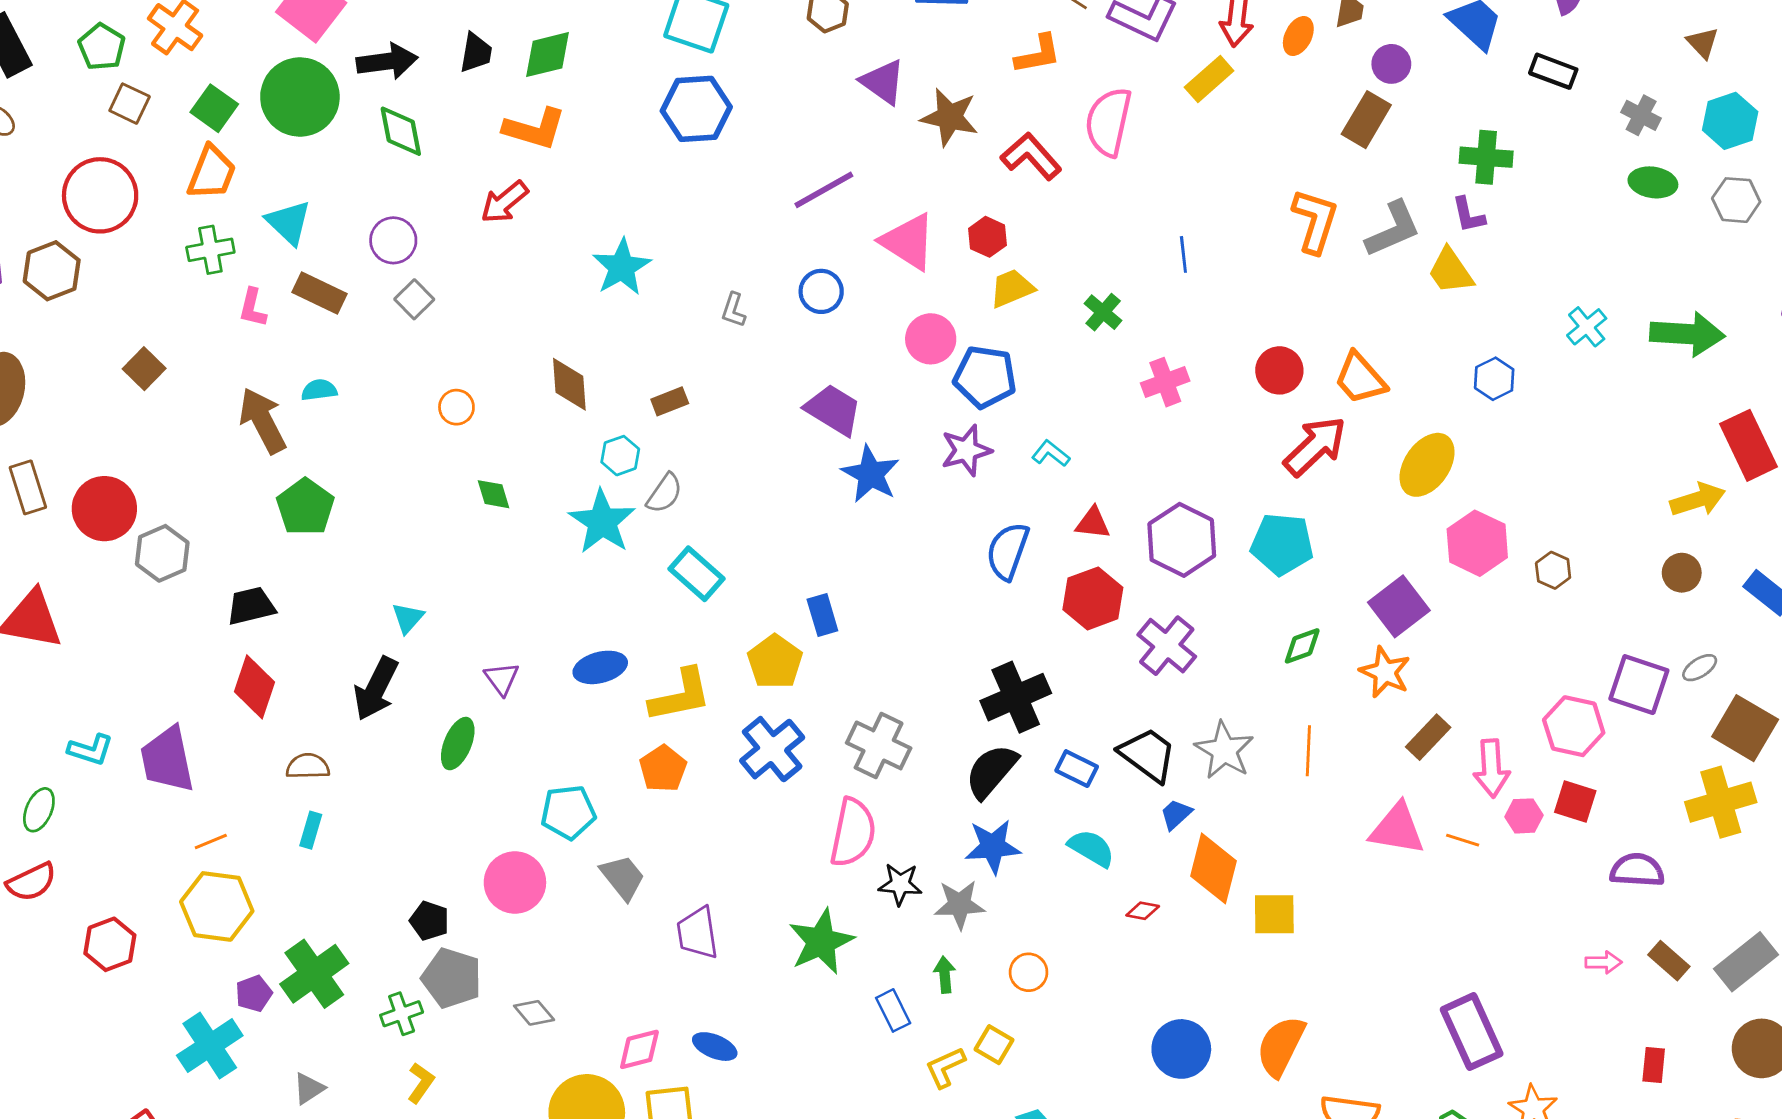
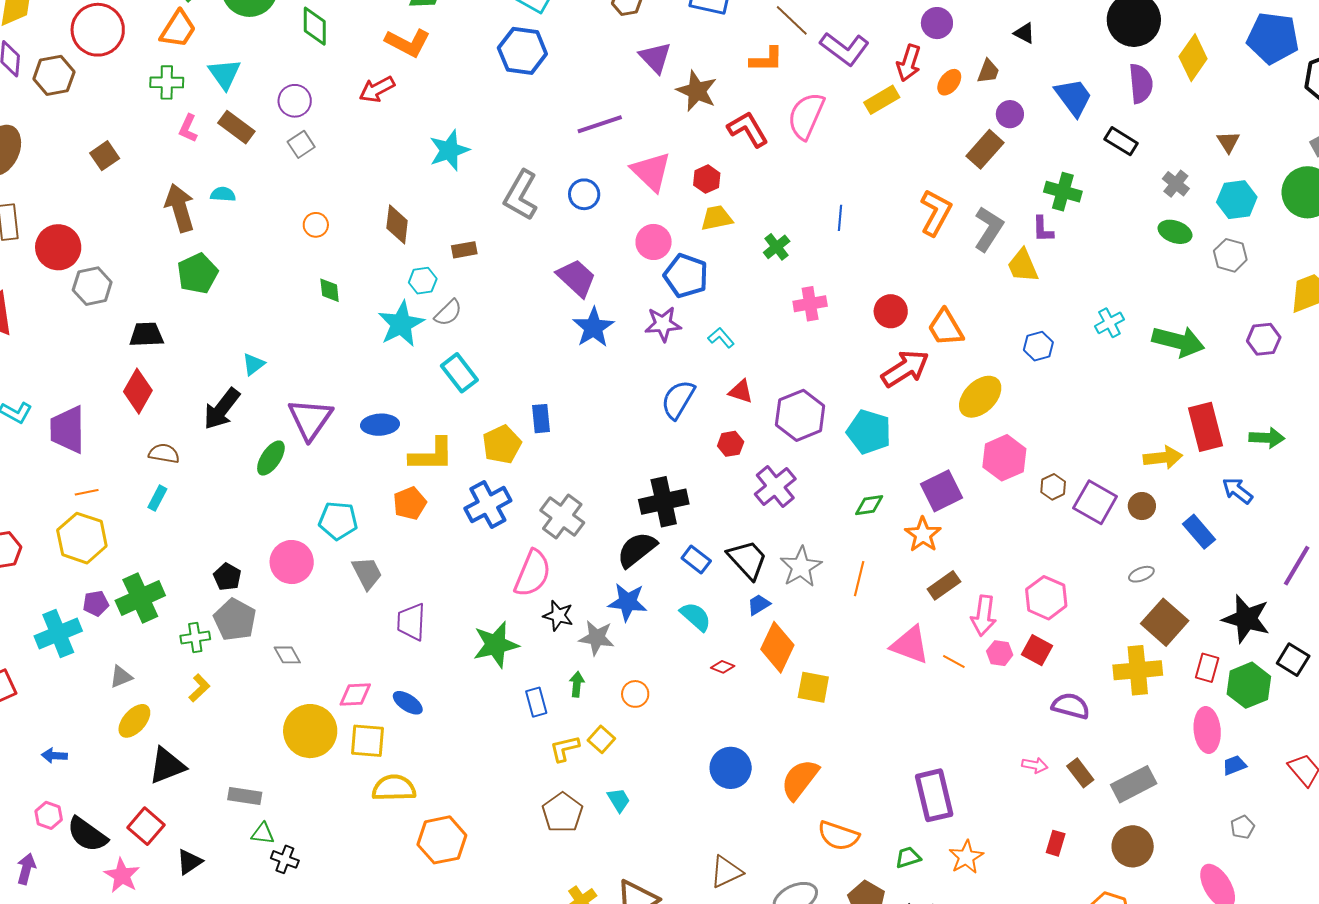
gray L-shape: (1393, 229) -> (989, 229), turned -45
gray L-shape: (733, 310) -> (521, 195), size x2.0
red hexagon: (1093, 598) -> (731, 444), size x0.6
purple triangle: (502, 679) -> (310, 419), size x1.8
purple square: (1639, 685) -> (1095, 502), moved

